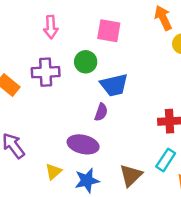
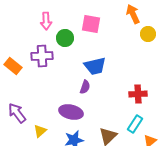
green circle: (86, 62) -> (65, 38), moved
yellow triangle: (53, 172) -> (40, 131), moved

